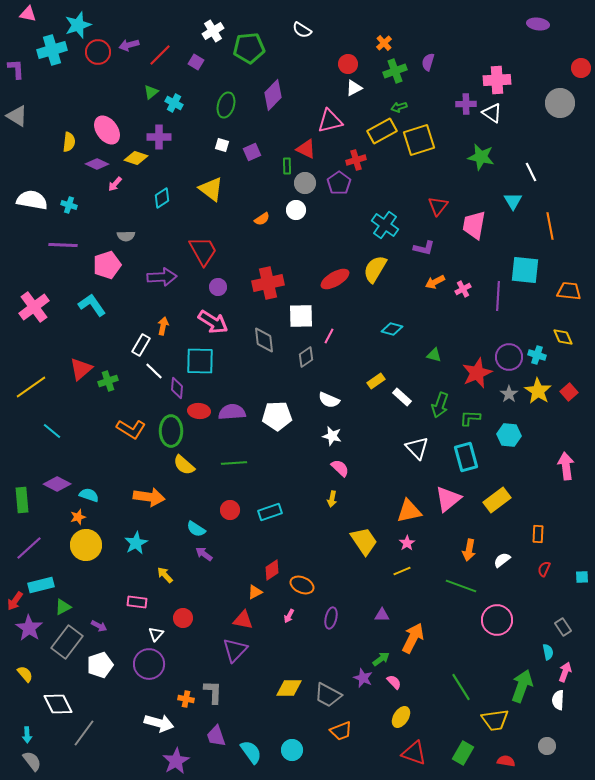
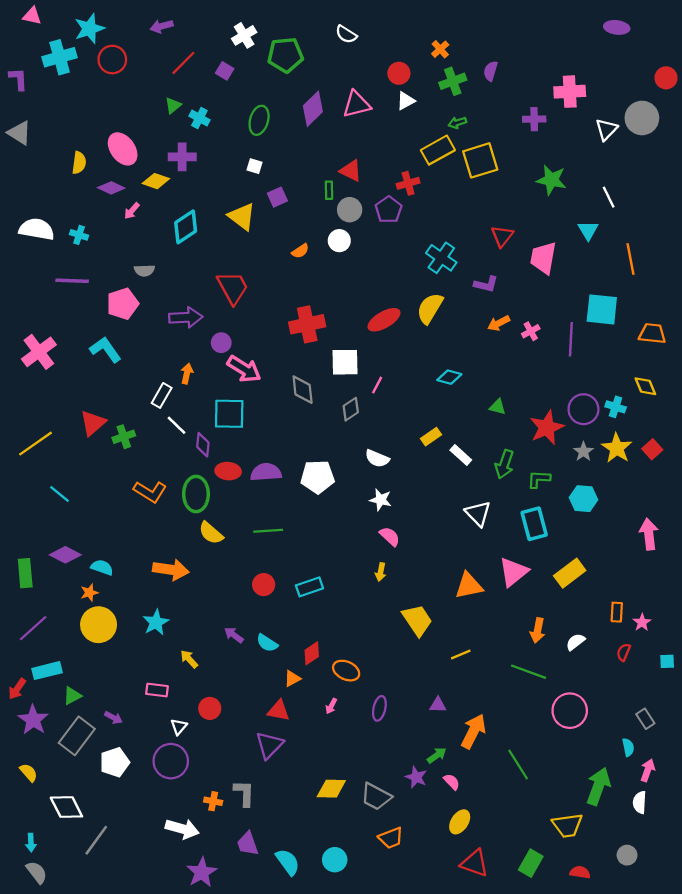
purple arrow: (129, 45) -> (162, 26), moved
white triangle: (492, 113) -> (606, 129), moved, turned 40
pink triangle: (330, 121) -> (356, 104), moved
purple square: (252, 152) -> (277, 197), moved
cyan diamond: (162, 198) -> (186, 227), size x1.4
purple circle: (218, 287) -> (221, 343), moved
cyan semicircle: (196, 529) -> (267, 643), moved
pink star: (407, 543) -> (642, 622), moved
green line: (461, 687) -> (518, 765), moved

